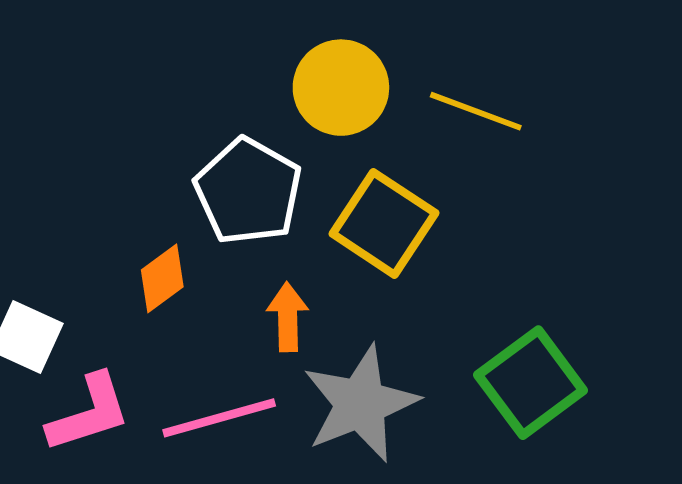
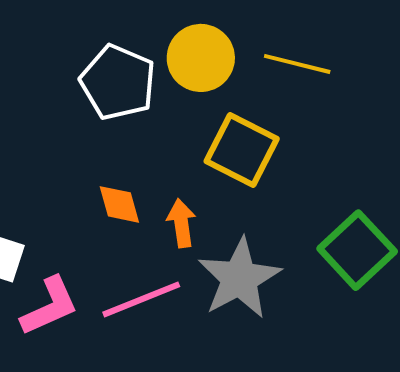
white pentagon: (248, 191) -> (118, 82), moved
orange diamond: (162, 278) -> (119, 204), moved, turned -63

